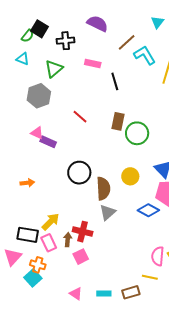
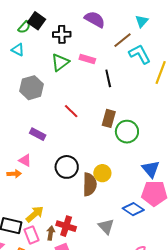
cyan triangle: (157, 22) -> (142, 21), moved
green triangle: (54, 69) -> (60, 62), moved
pink triangle: (37, 133) -> (25, 160), moved
yellow circle: (130, 176) -> (102, 173), moved
gray triangle: (107, 212) -> (106, 226), moved, turned -36

